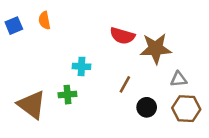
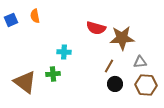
brown line: (125, 84) -> (109, 66), moved

